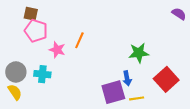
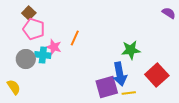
brown square: (31, 14) -> (29, 13), turned 32
gray circle: (16, 72) -> (26, 59), moved
cyan cross: (42, 74) -> (43, 55), moved
blue arrow: (127, 78) -> (120, 74), size x1.6

